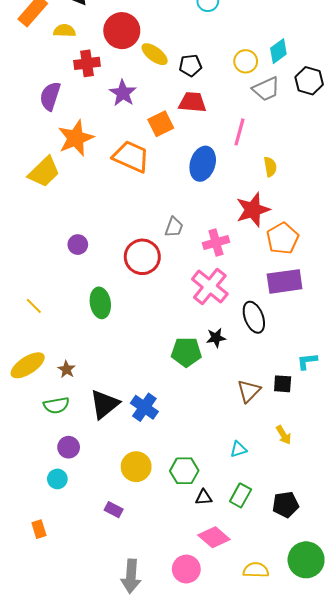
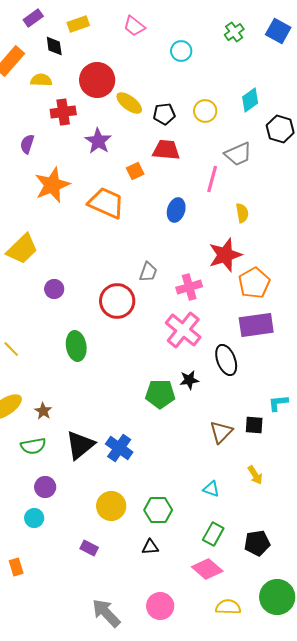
yellow circle: (246, 61) -> (205, 111), moved
gray trapezoid: (266, 89) -> (238, 154), moved
purple semicircle: (50, 96) -> (27, 144), size x0.7
orange square: (161, 124) -> (135, 171), size x0.7
blue ellipse: (203, 164) -> (176, 210), size x0.7
yellow trapezoid: (44, 172) -> (22, 249), moved
cyan triangle: (239, 449) -> (211, 489), turned 36
black triangle: (204, 497) -> (150, 547), moved
pink diamond: (214, 537) -> (207, 569), moved
gray arrow: (131, 576) -> (106, 613), turned 132

